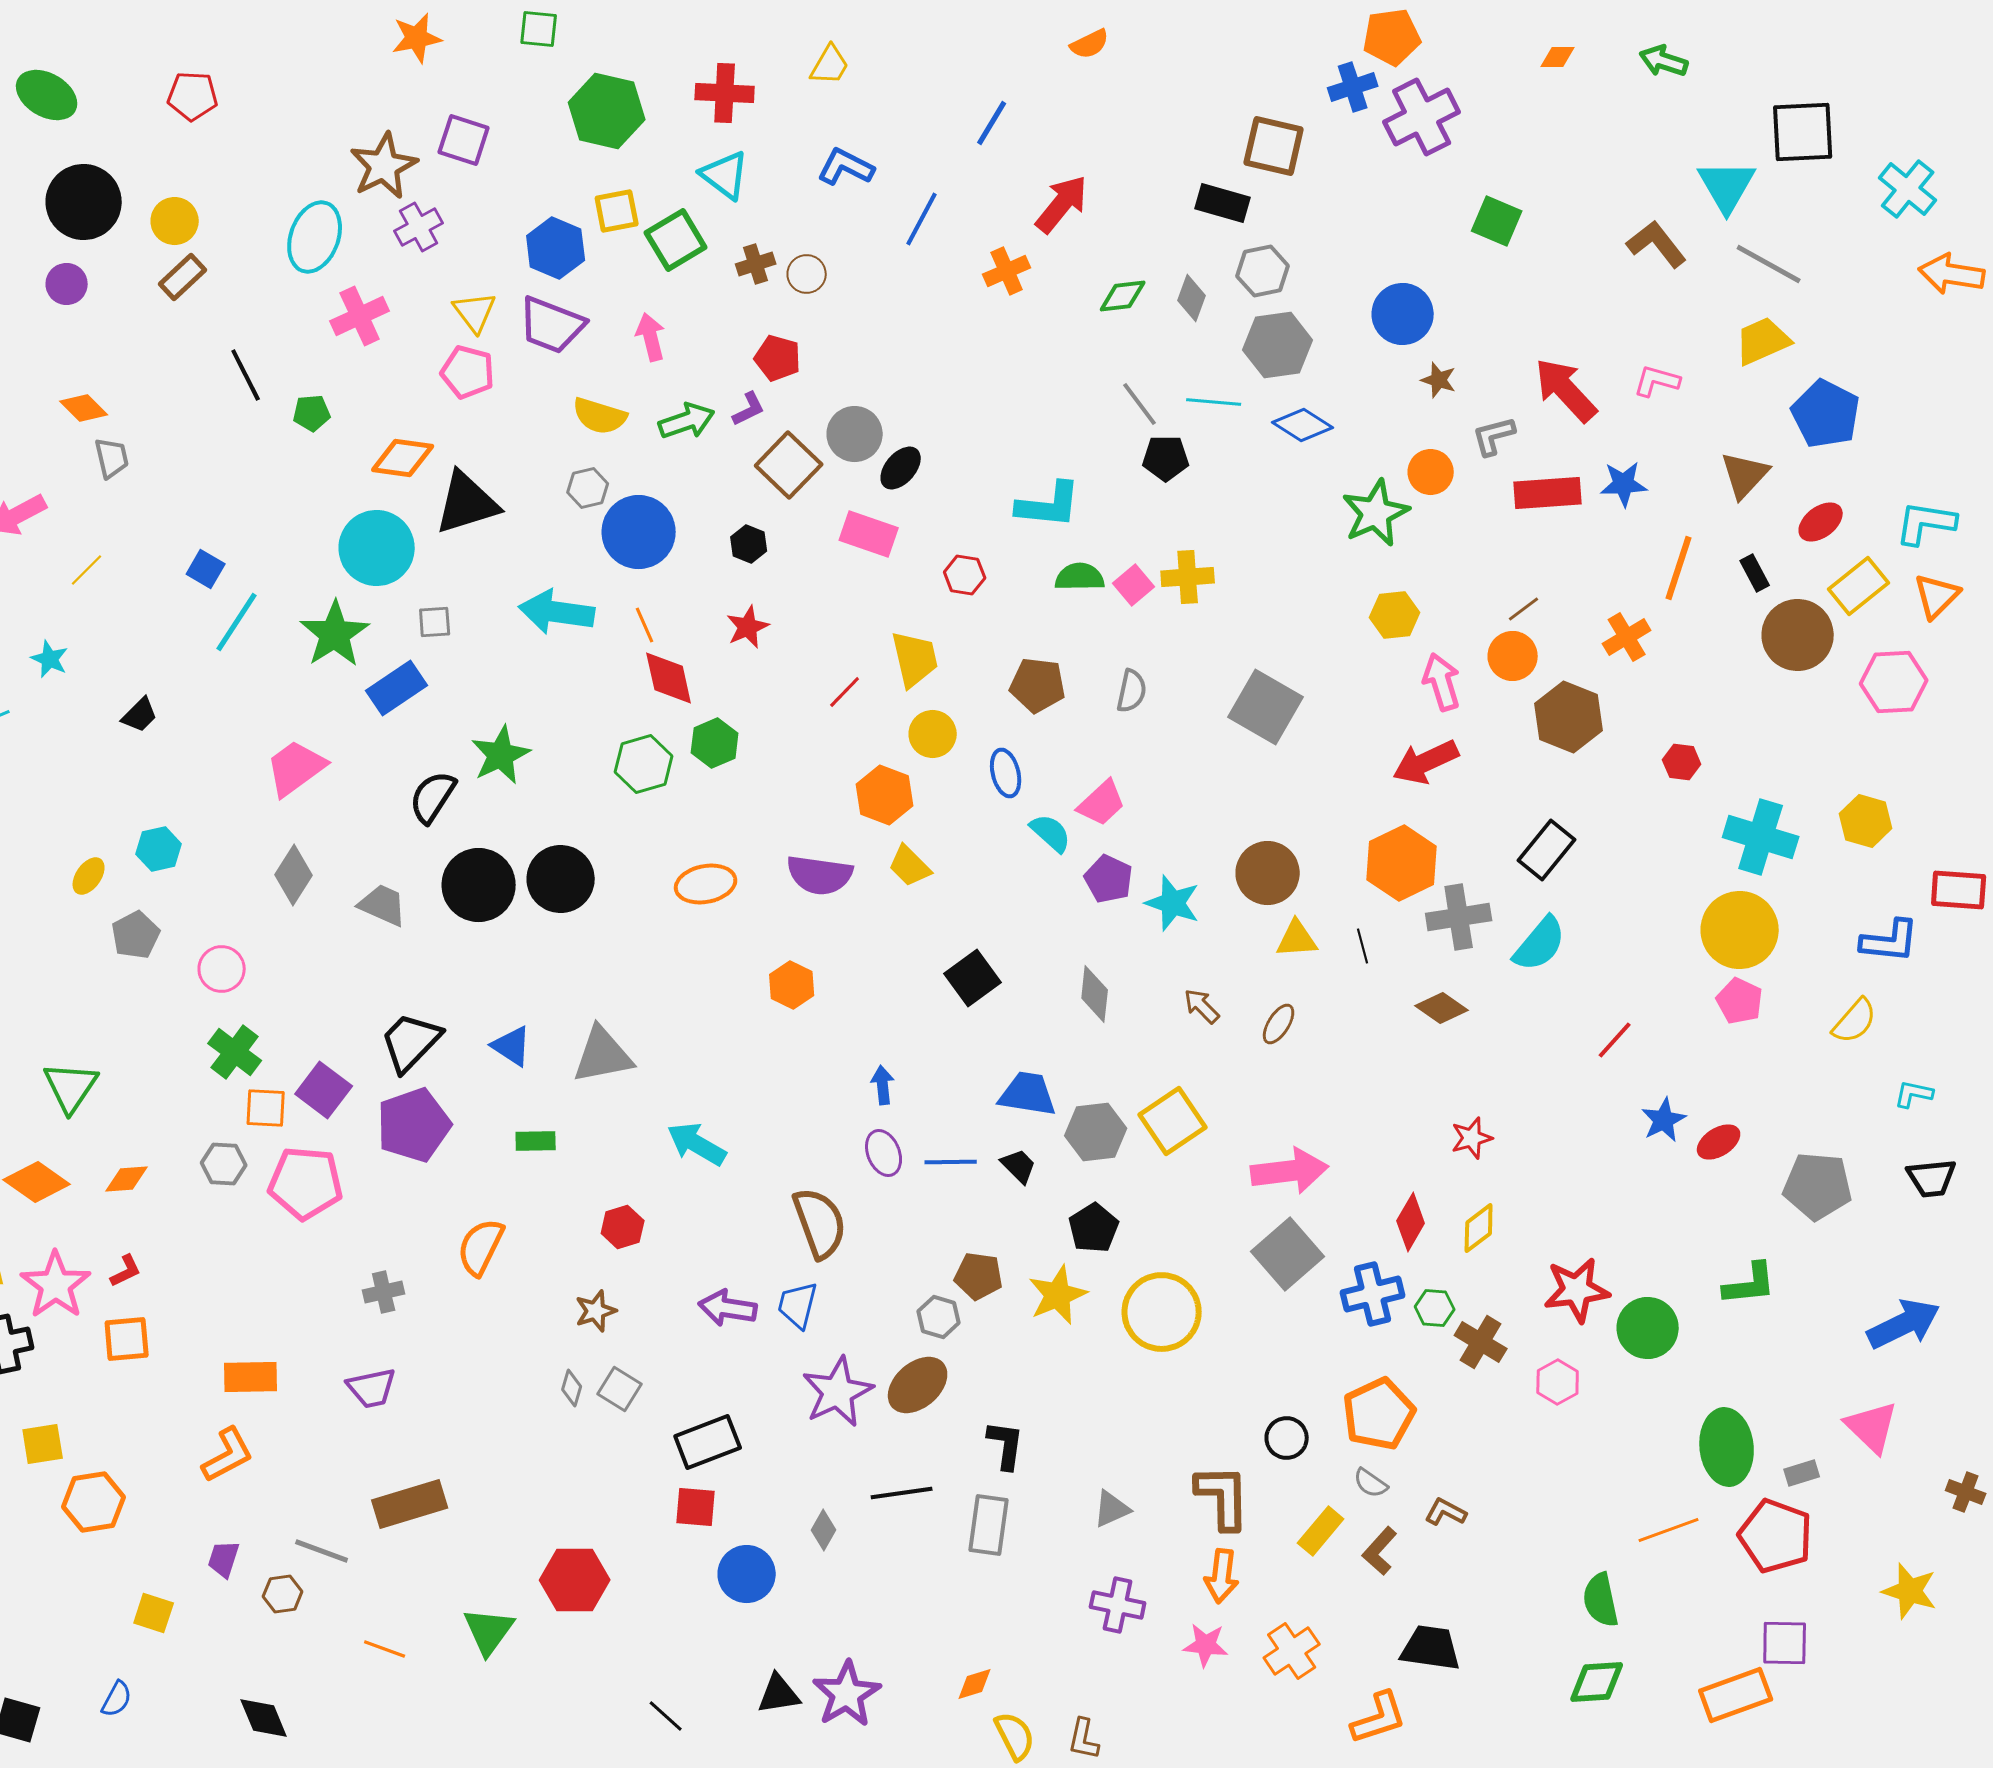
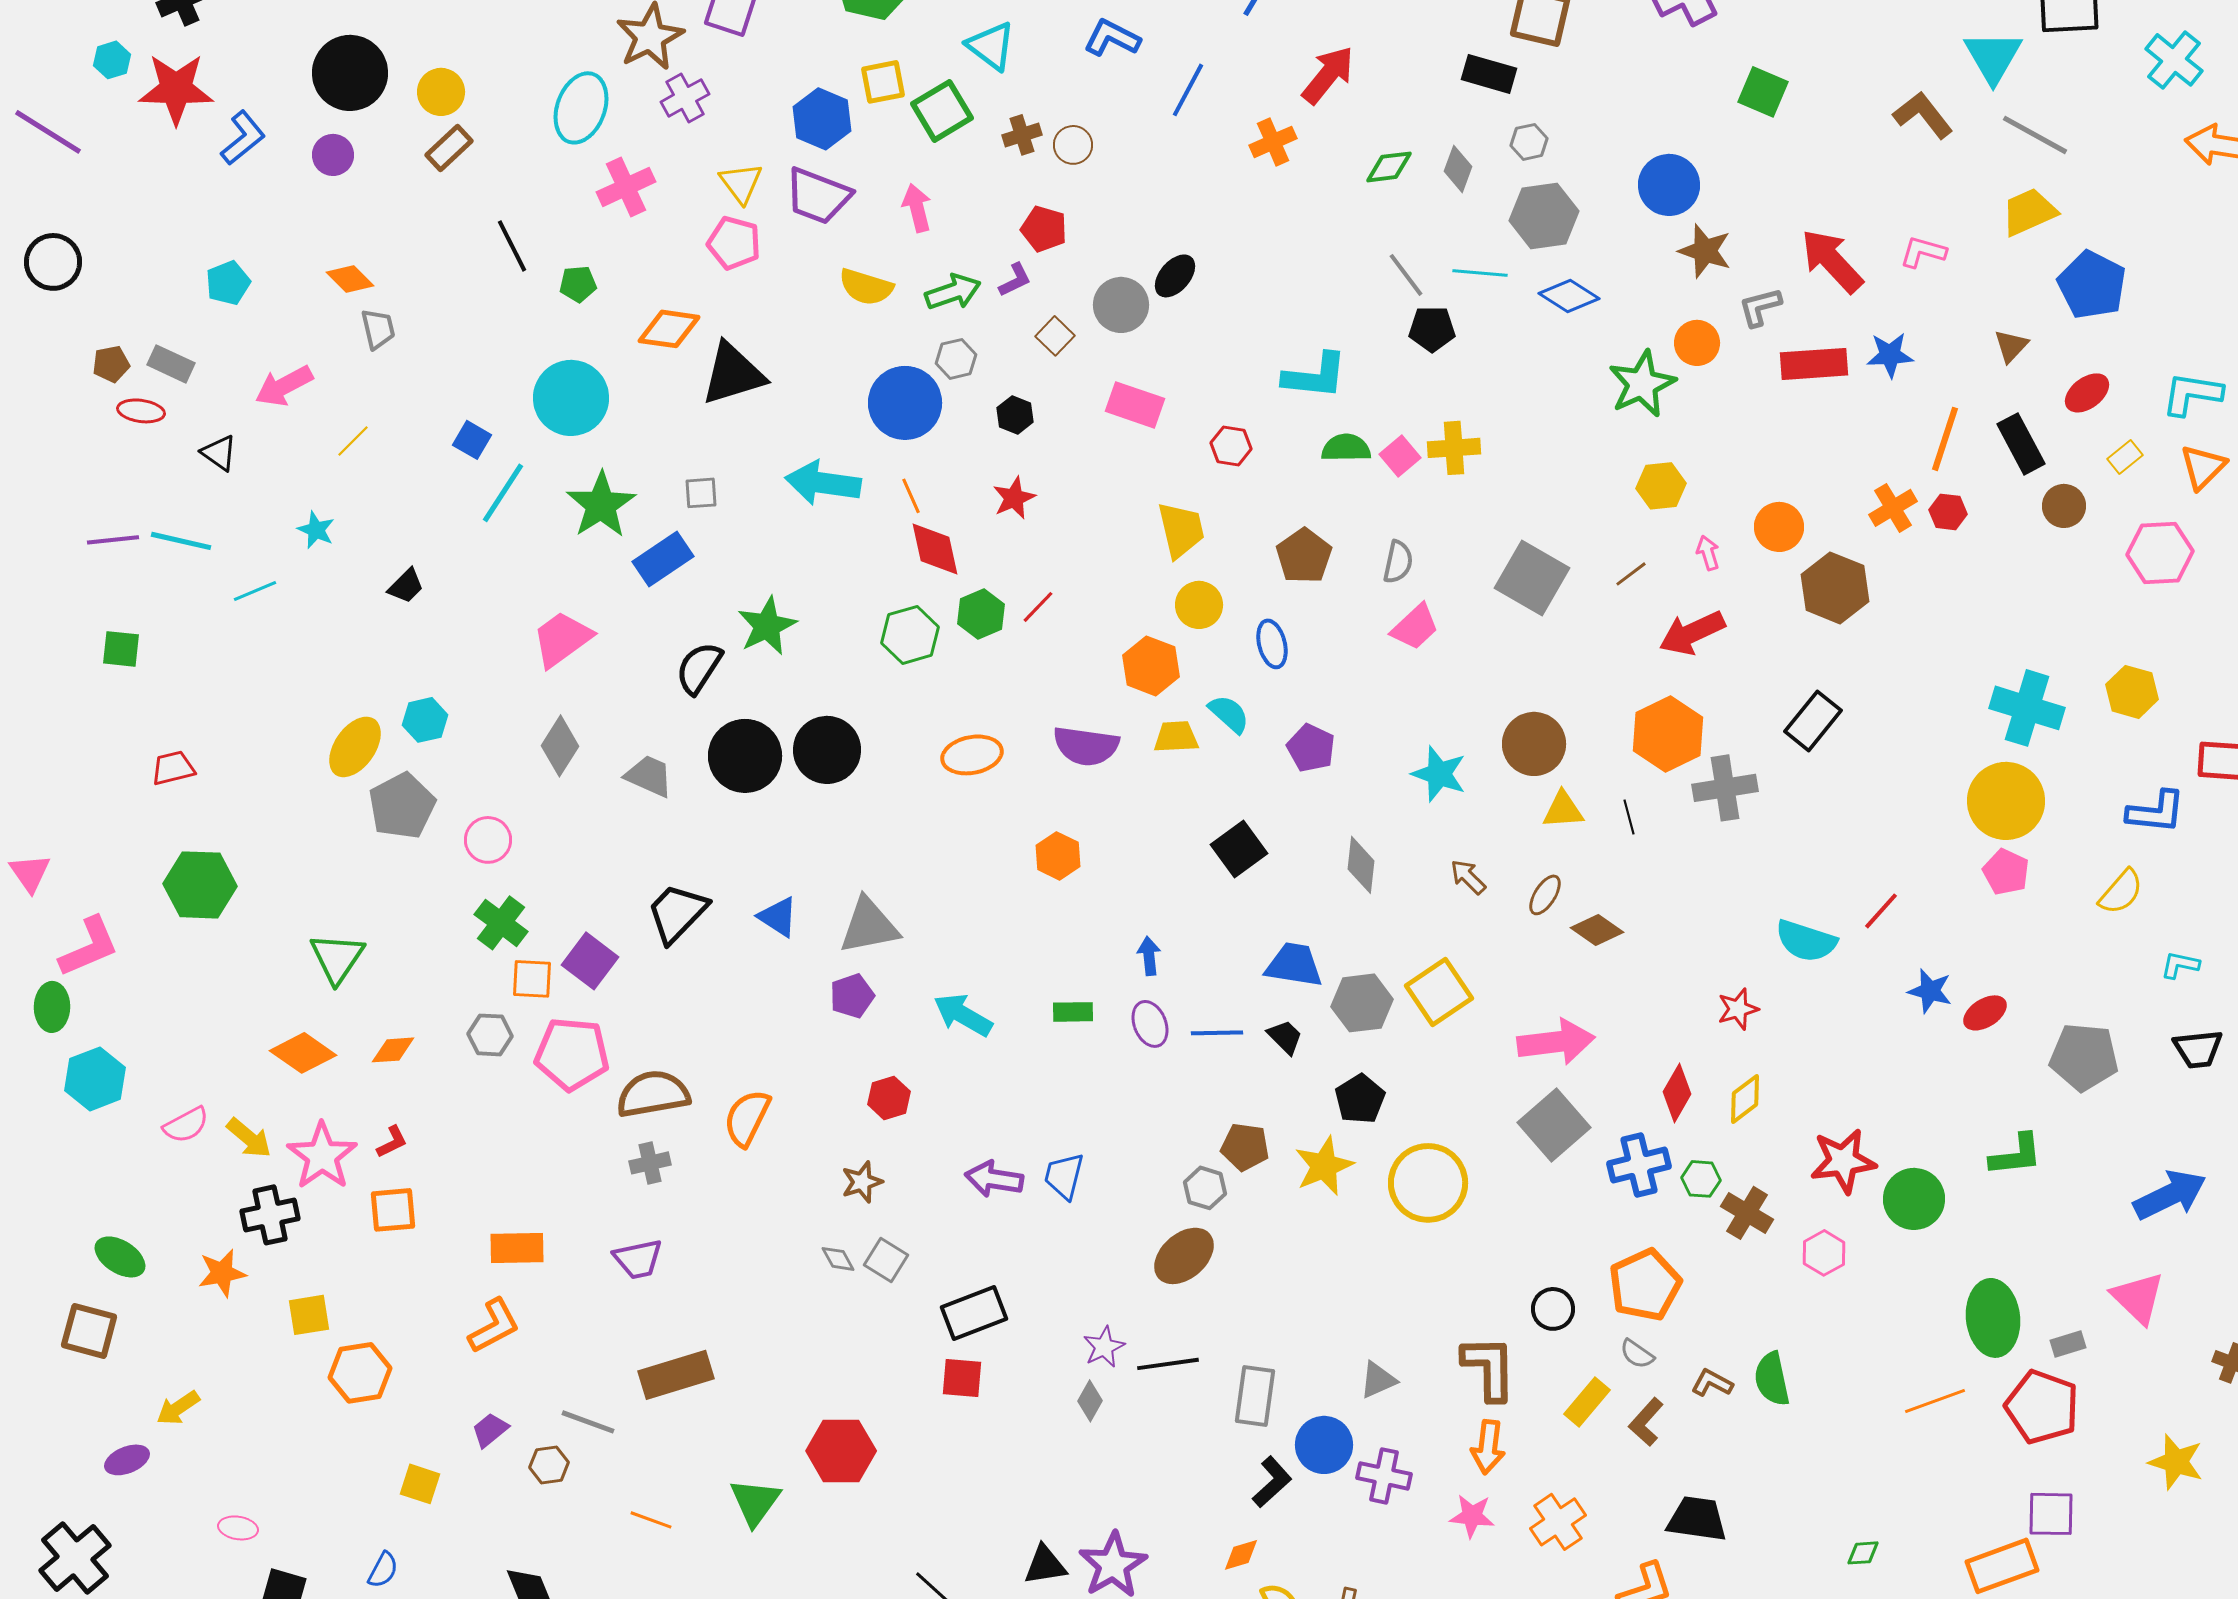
gray hexagon: (1263, 271) -> (1529, 142), size x0.7
brown star: (1439, 380) -> (1705, 251), size x1.5
brown square: (789, 465) -> (1055, 336), size x0.6
black ellipse: (901, 468) -> (1175, 276), moved
brown triangle: (1745, 475) -> (2011, 346), size x0.7
gray hexagon: (588, 488) -> (956, 359), moved
cyan circle: (377, 548) -> (571, 398), moved
black rectangle: (1755, 573) -> (2021, 444), size x1.6
yellow rectangle: (1859, 586) -> (2125, 457), size x0.6
brown line: (1524, 609) -> (1631, 574), moved
brown circle: (1798, 635) -> (2064, 506), size x0.6
pink arrow: (1442, 682) -> (1708, 553), size x0.6
brown pentagon: (1038, 685) -> (1304, 556), turned 30
red line: (845, 692) -> (1038, 607), moved
red hexagon: (1682, 762) -> (1948, 512), moved
pink trapezoid: (1102, 803) -> (1415, 627), moved
cyan semicircle: (1051, 833) -> (1229, 714), moved
yellow trapezoid: (910, 866) -> (1176, 737), turned 132
yellow ellipse: (89, 876) -> (355, 747), size x1.6
purple pentagon: (1109, 879) -> (1311, 748), moved
gray pentagon: (136, 935) -> (402, 806), size x1.4
cyan semicircle: (1540, 944) -> (1806, 941), moved, turned 68
brown diamond: (1442, 1008) -> (1597, 930), moved
blue star: (1664, 1120) -> (1930, 991), turned -30
purple pentagon: (414, 1125) -> (852, 996), moved, size x0.6
green rectangle: (536, 1141) -> (1073, 1012), moved
brown semicircle: (820, 1223) -> (653, 1094), moved, turned -80
gray diamond: (572, 1388) -> (838, 1259), turned -45
purple star: (838, 1392) -> (1104, 1347), moved, size x0.6
black L-shape: (1006, 1445) -> (1272, 1482), moved, turned 40
purple trapezoid: (224, 1559) -> (490, 1430), turned 33
blue circle: (747, 1574) -> (1324, 1445), moved
green semicircle: (1601, 1600) -> (1772, 1379), moved
green diamond: (1597, 1682) -> (1863, 1553), size x0.6

